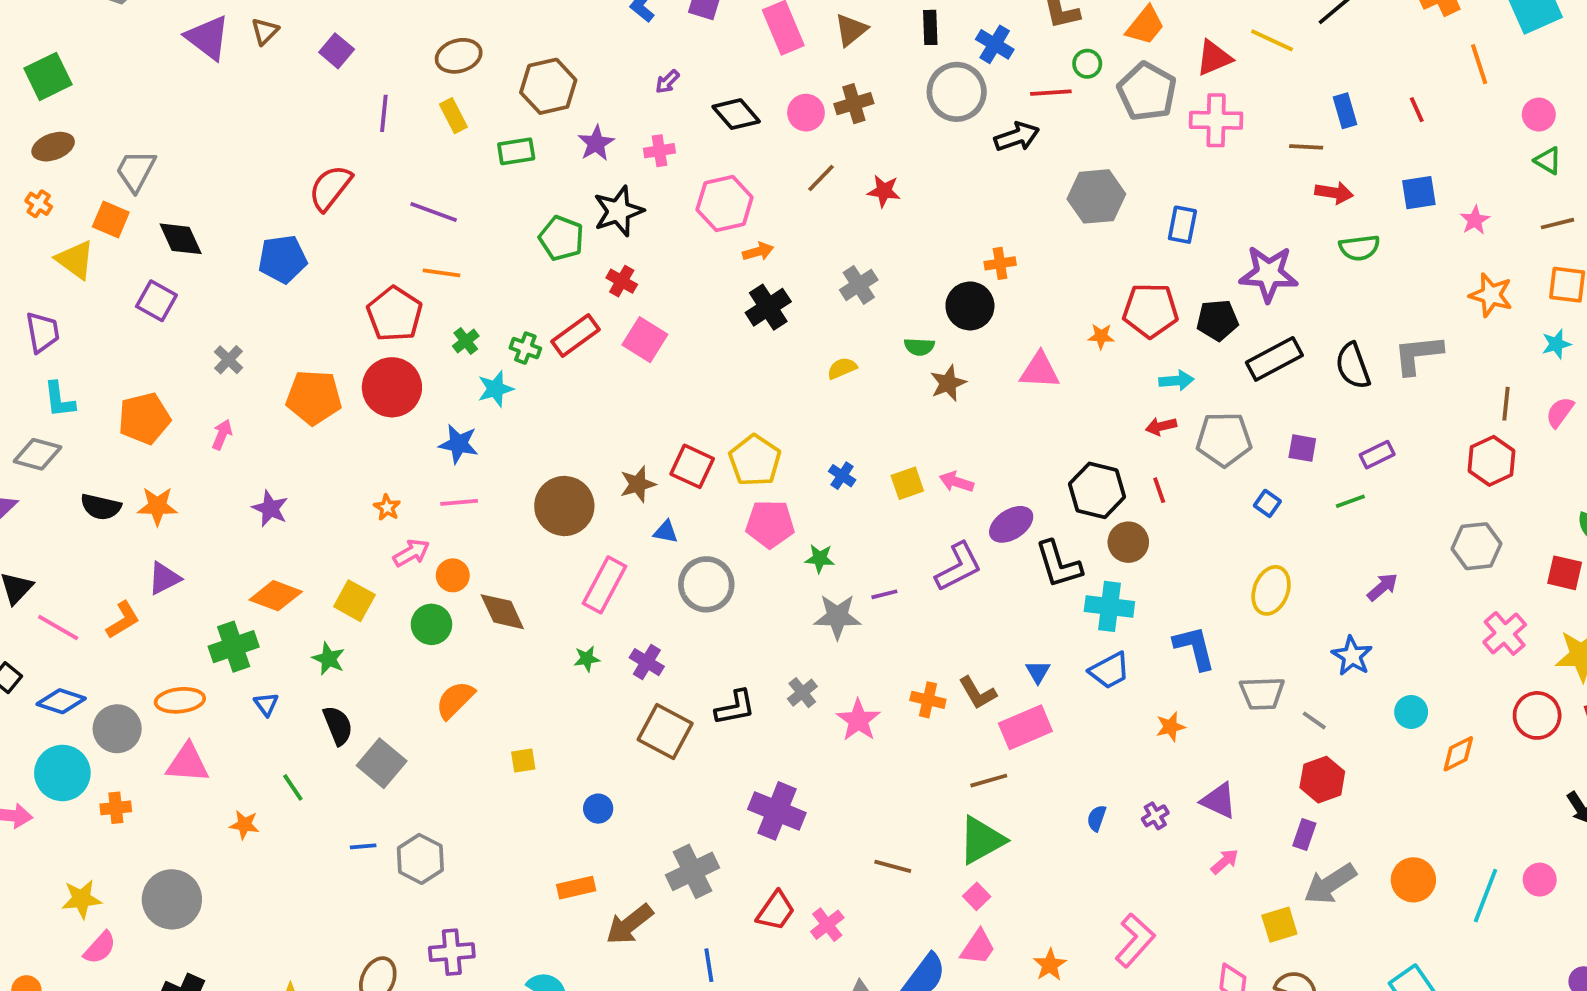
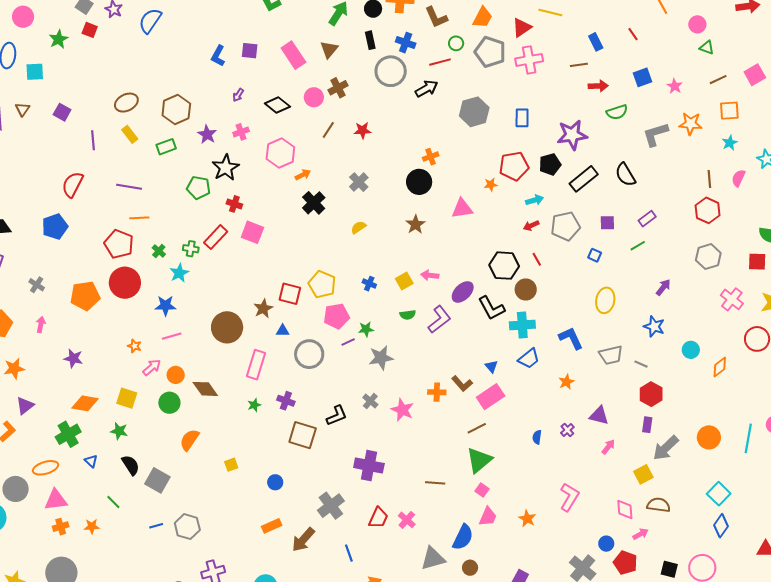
green semicircle: (919, 347) -> (408, 315), moved
gray L-shape: (1418, 355) -> (655, 134), moved
purple line: (884, 594) -> (348, 342), moved
orange cross: (116, 808) -> (61, 527), moved

